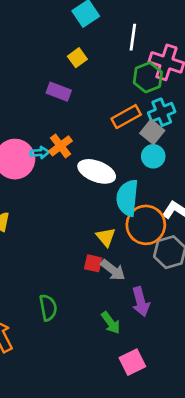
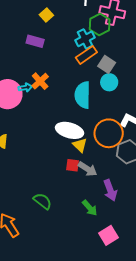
cyan cross: (162, 112) -> (85, 39), moved
white ellipse: (97, 171) -> (70, 130), moved
cyan semicircle: (127, 198) -> (83, 95), moved
green semicircle: (48, 308) -> (42, 201), turned -36

